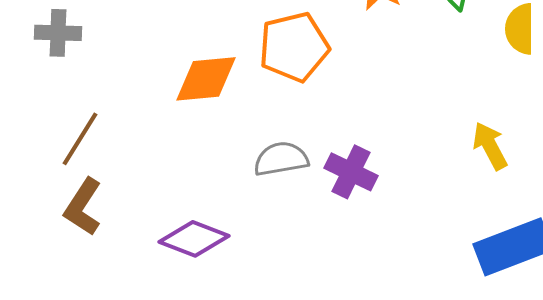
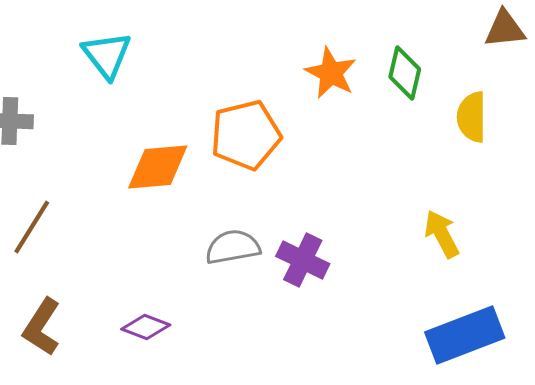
brown L-shape: (83, 207) -> (42, 327), moved
purple diamond: (194, 239) -> (146, 327), size x0.7

